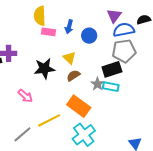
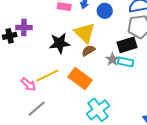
yellow triangle: (69, 58) -> (85, 33), size x1.6
pink arrow: (25, 96) -> (28, 84), moved
orange rectangle: (79, 106) -> (80, 78), moved
yellow line: (49, 120) -> (48, 75), moved

